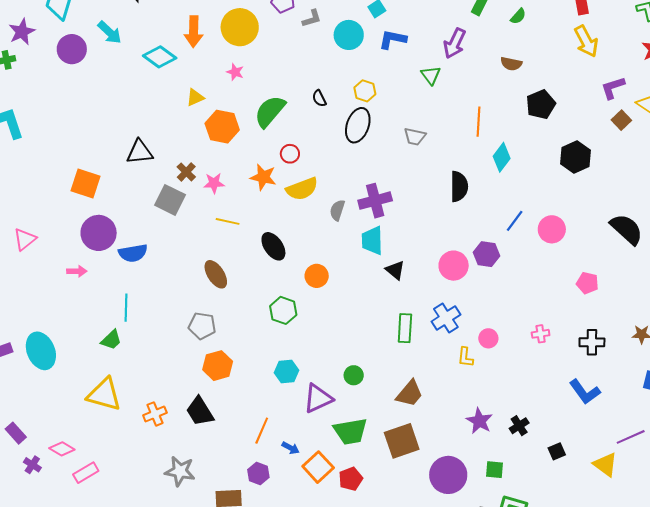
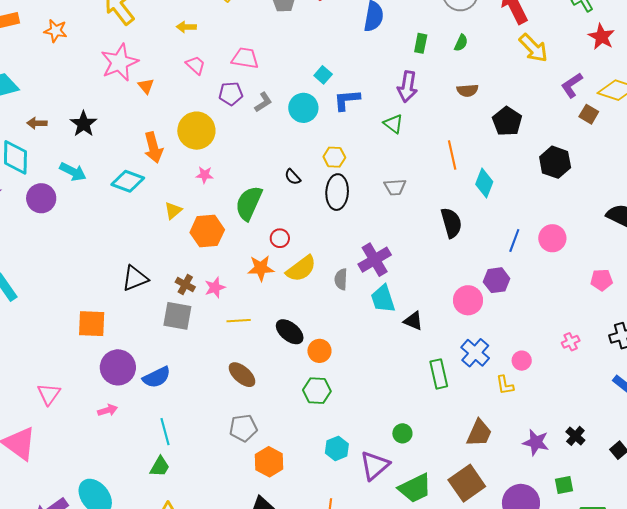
orange circle: (317, 276) -> (319, 351), moved
brown trapezoid: (410, 394) -> (479, 433), moved

